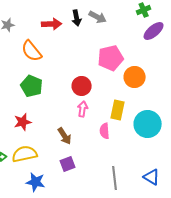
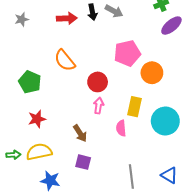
orange semicircle: (32, 51) -> (65, 60), moved
green pentagon: (32, 86) -> (30, 82), moved
purple square: (68, 164) -> (83, 162), turned 35

